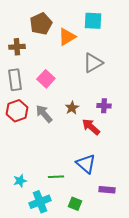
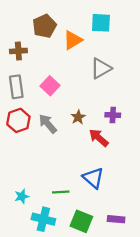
purple rectangle: (107, 190) -> (116, 219), moved
cyan cross: (40, 202) -> (43, 219), turned 35
green square: (75, 204) -> (81, 221), size x1.5

